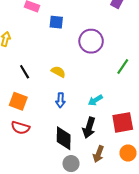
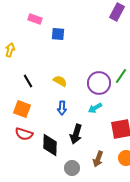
purple circle: (91, 41) -> (99, 83), moved
black arrow: (89, 128) -> (76, 134), moved
black diamond: (64, 138) -> (50, 145), moved

